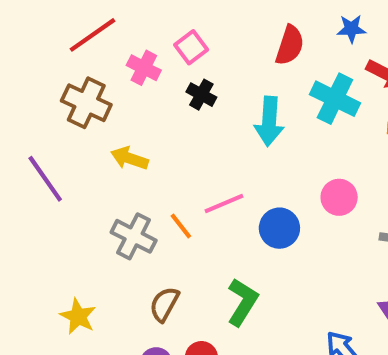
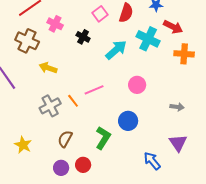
pink square: (191, 47) -> (100, 14), moved
cyan arrow: (269, 121) -> (116, 50), turned -135
pink circle: (339, 197) -> (137, 85), moved
blue circle: (279, 228) -> (128, 121), moved
gray cross: (134, 236) -> (50, 106), turned 35

